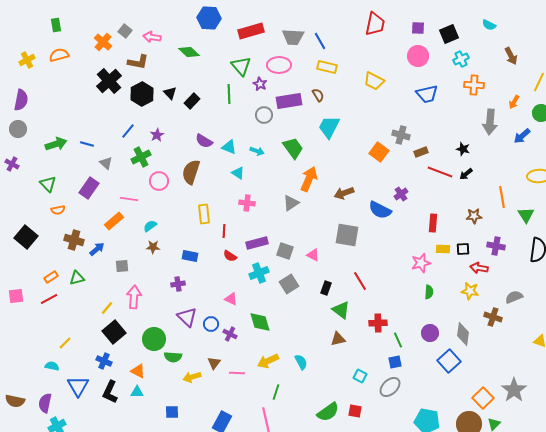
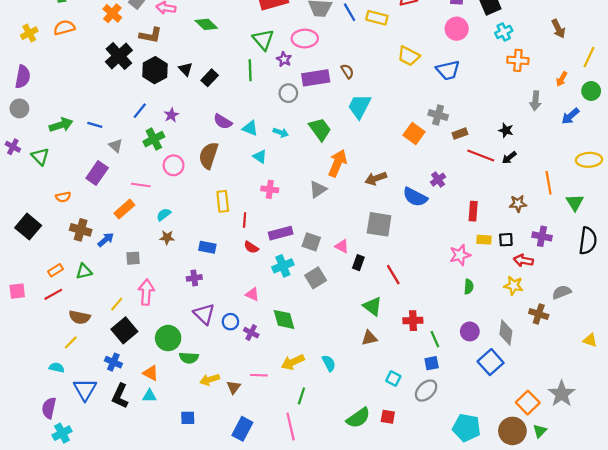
yellow rectangle: (327, 67) -> (377, 18), moved
blue trapezoid: (427, 94) -> (448, 70), moved
gray arrow: (490, 122) -> (535, 101), size x0.7
green triangle: (48, 184) -> (40, 157), moved
black rectangle: (326, 288) -> (358, 263), moved
brown triangle: (214, 363) -> (234, 387), moved
brown semicircle: (15, 401) -> (80, 317), moved

